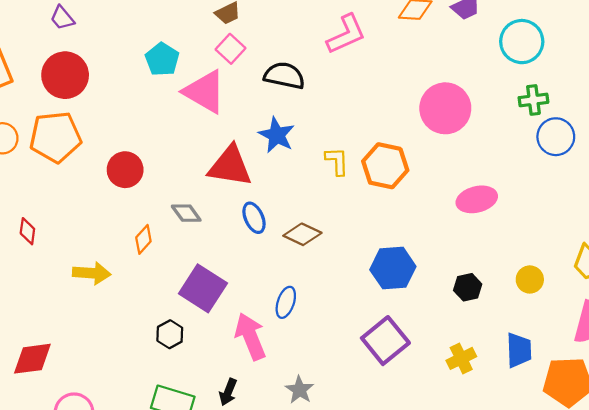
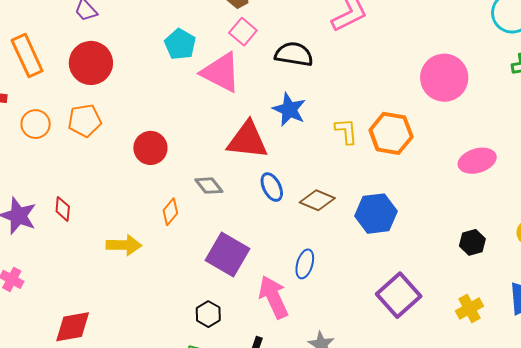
orange pentagon: (55, 137) -> (85, 121), size x0.7
blue hexagon: (393, 268) -> (376, 214), moved
black hexagon: (170, 334) -> (208, 314), moved

